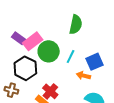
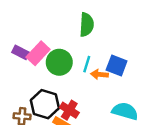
blue square: (94, 62) -> (117, 66), turned -36
black hexagon: (25, 68) -> (45, 104), moved
orange arrow: (83, 76) -> (99, 74), moved

